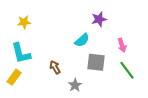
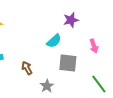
green line: (127, 70) -> (99, 84), moved

